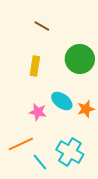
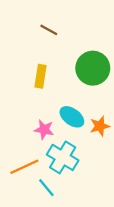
cyan cross: (70, 152) -> (63, 157), moved

